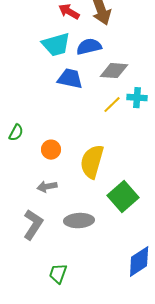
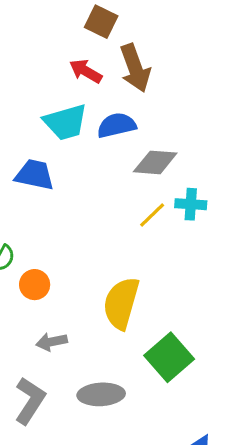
blue trapezoid: (70, 79) -> (35, 175), moved
orange circle: (51, 150) -> (35, 285), moved

